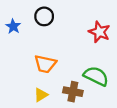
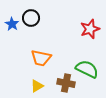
black circle: (44, 16) -> (31, 18), moved
red star: (99, 32) -> (90, 29), turned 30

